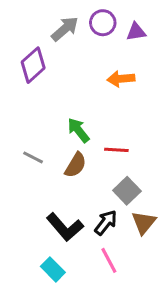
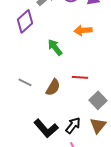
green arrow: (79, 130) -> (55, 47), moved
gray square: (127, 191) -> (98, 100), moved

